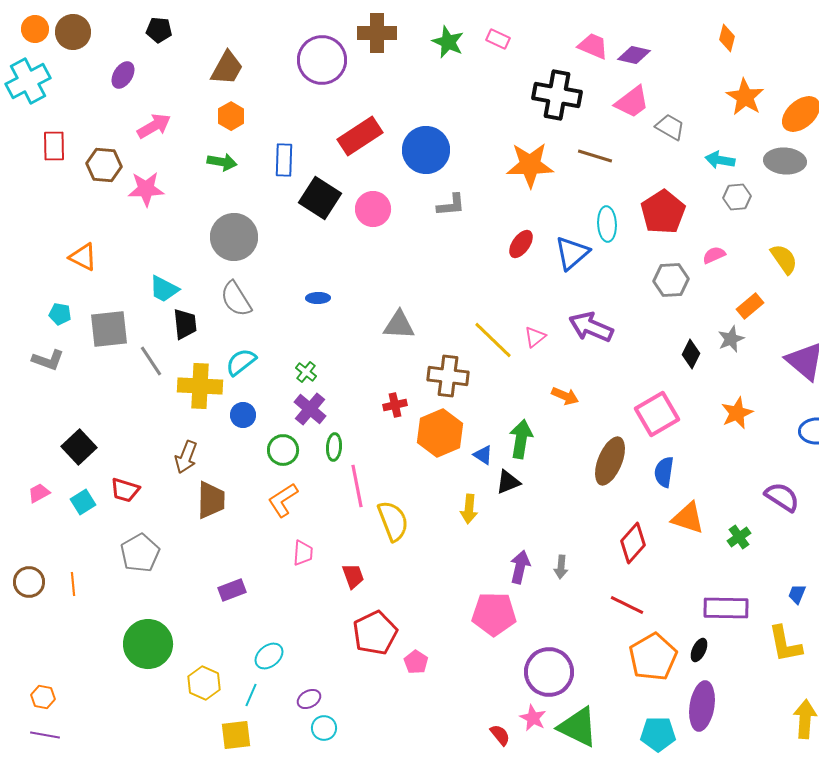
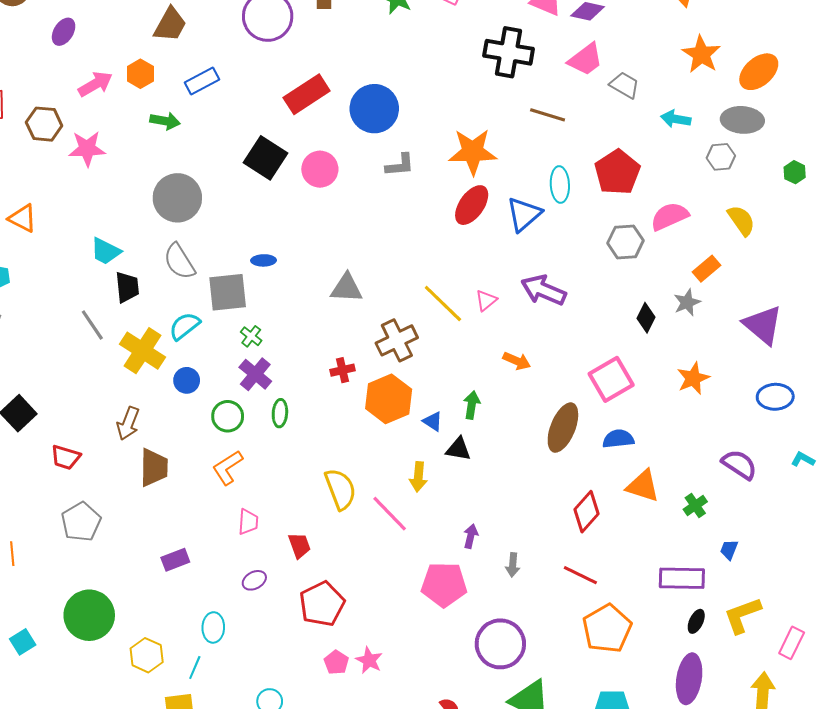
orange hexagon: (231, 116) -> (140, 74), moved
blue rectangle: (284, 160) -> (202, 81), moved, turned 60
orange star: (530, 165) -> (473, 152), moved
gray hexagon: (737, 197) -> (721, 157), moved
red ellipse: (521, 244) -> (472, 205), size x1.4
pink semicircle: (714, 255) -> (670, 216), size x1.6
gray square: (109, 329) -> (228, 292), moved
brown cross: (448, 376) -> (397, 340), turned -33
yellow cross: (200, 386) -> (143, 351), turned 30
green arrow: (521, 439) -> (472, 405), size x0.7
blue semicircle: (664, 472) -> (618, 439), turned 76
black triangle: (508, 482) -> (458, 449), turned 32
pink line: (357, 486) -> (390, 514), moved, turned -33
cyan square: (83, 502) -> (23, 642), moved
purple arrow: (520, 567) -> (471, 536), size x0.7
gray arrow: (561, 567) -> (513, 565), moved
blue trapezoid: (797, 594) -> (729, 550), moved
yellow L-shape: (785, 644) -> (742, 615), turned 81
black ellipse: (699, 650) -> (696, 621), moved
cyan ellipse: (269, 656) -> (213, 627), turned -48
pink pentagon: (416, 662) -> (336, 662), moved
purple ellipse: (309, 699) -> (254, 580), moved
purple ellipse: (702, 706) -> (689, 679), moved
pink star: (533, 718) -> (369, 660), moved

